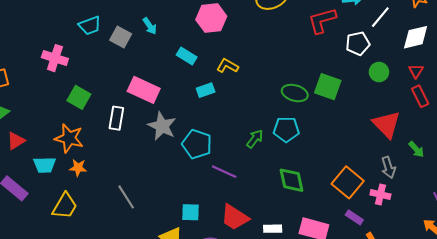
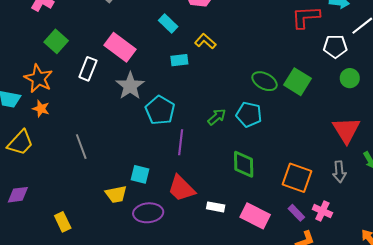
purple line: (224, 172) -> (181, 142), turned 60
orange square: (348, 182) -> (297, 178), turned -32
pink cross: (380, 194) -> (322, 211), moved

